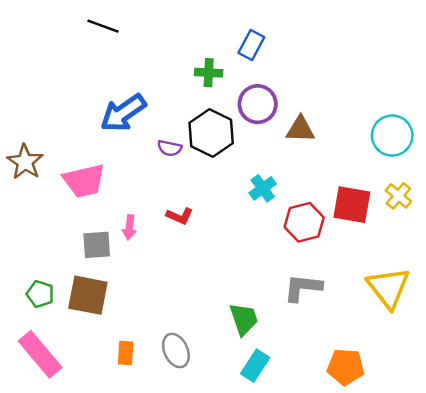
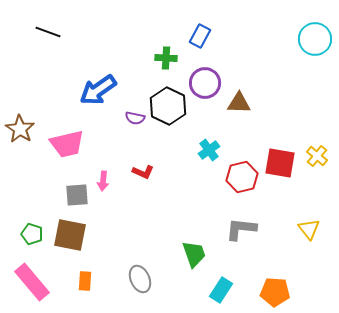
black line: (103, 26) -> (48, 32), moved
cyan circle: (392, 136) -> (315, 39), moved
yellow triangle: (388, 288) -> (309, 229), size x0.6
orange rectangle: (126, 353) -> (85, 281), moved
cyan rectangle: (255, 366) -> (221, 290), moved

